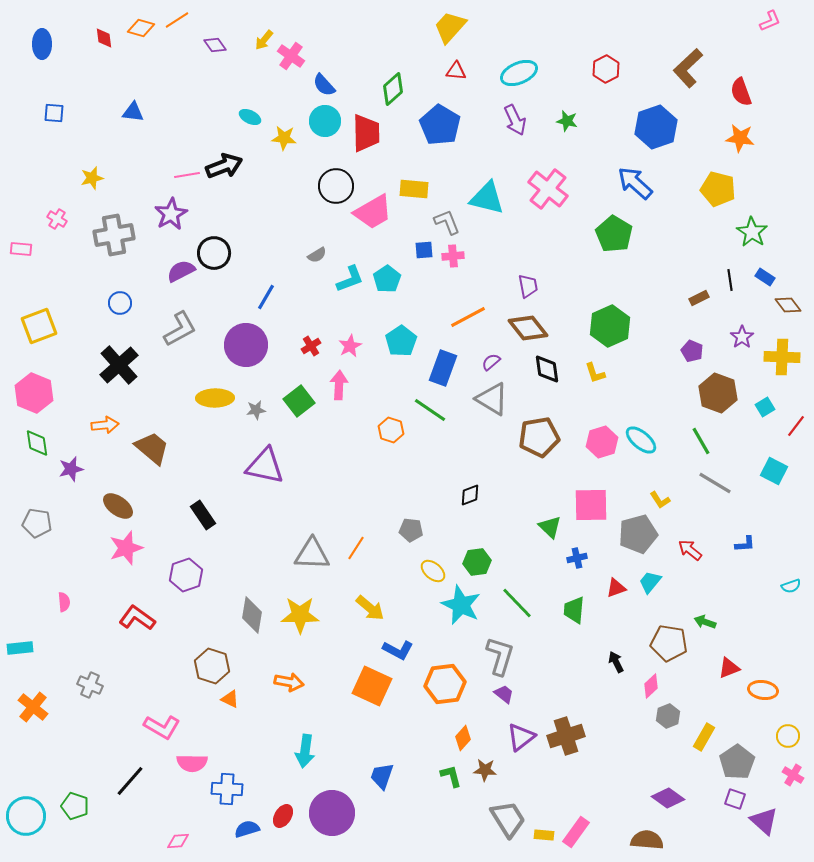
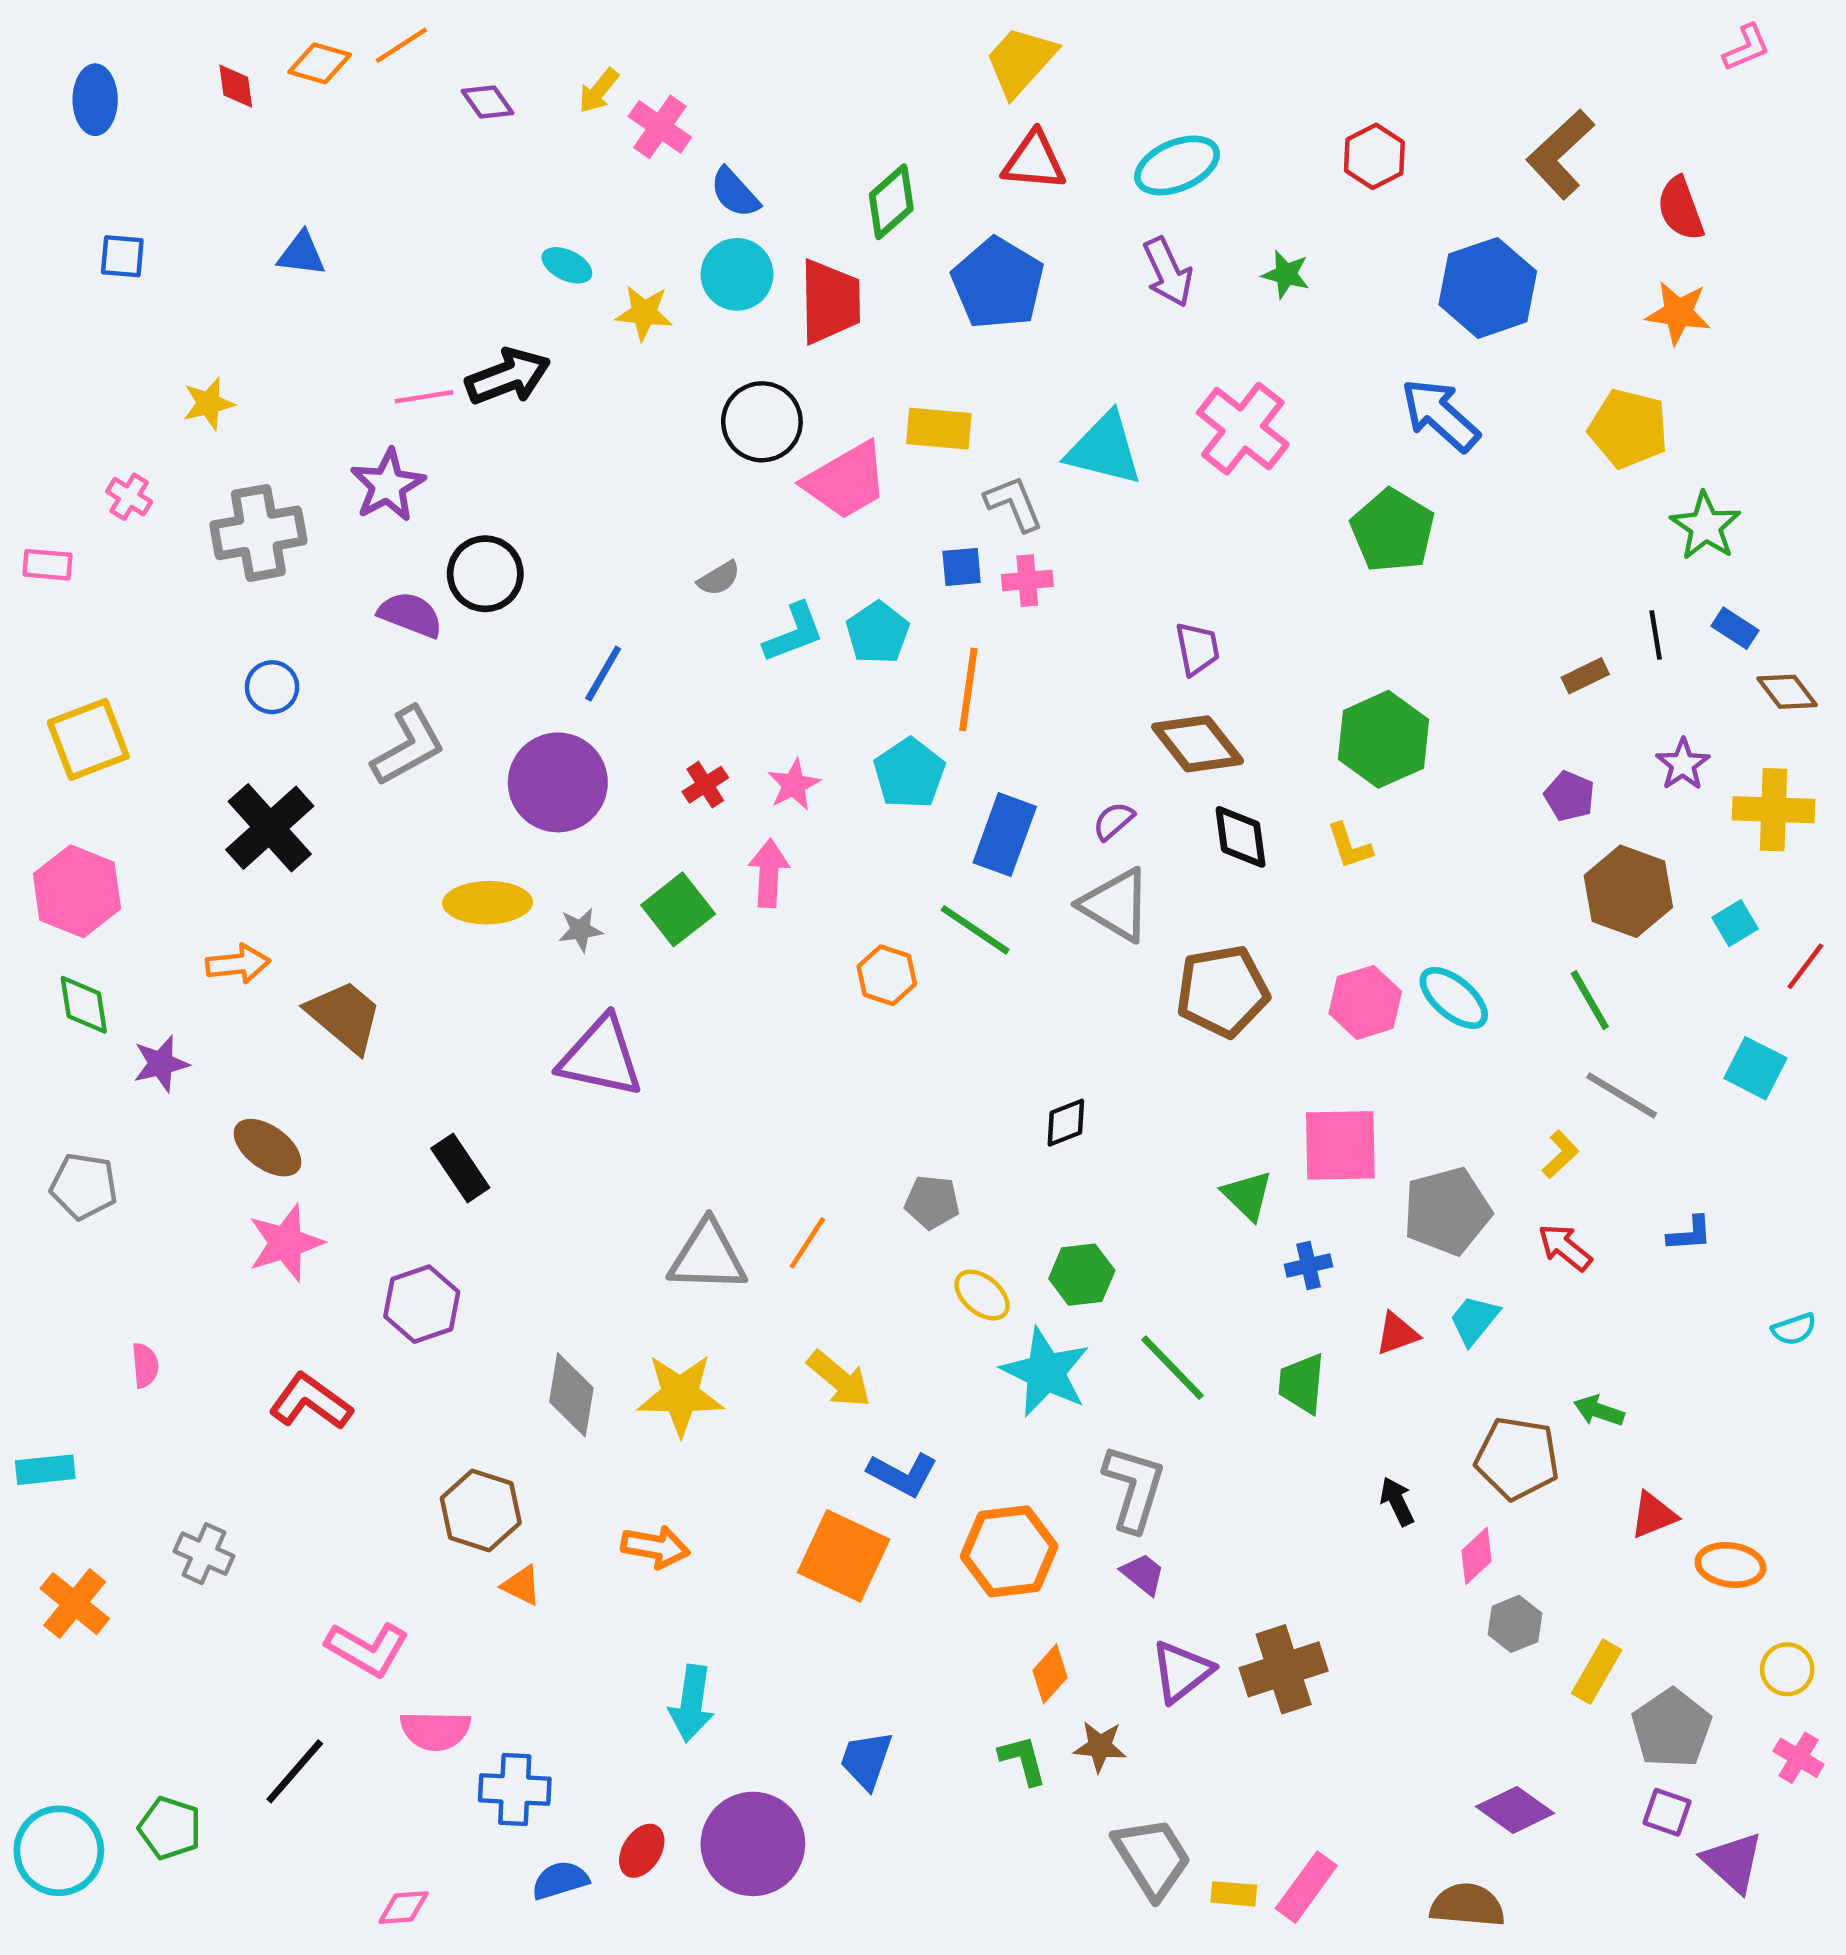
red triangle: (456, 71) -> (1034, 161), size x1.4
purple semicircle: (181, 271) -> (410, 615), turned 48
orange line: (468, 317) -> (968, 689), moved, turned -54
yellow L-shape: (660, 500) -> (1560, 1154), moved, turned -100

